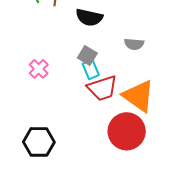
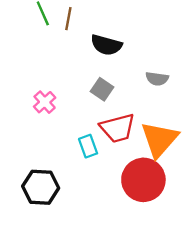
cyan rectangle: (91, 69) -> (88, 146), moved
orange triangle: (139, 96) -> (159, 139), turned 33

